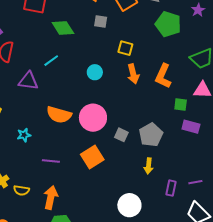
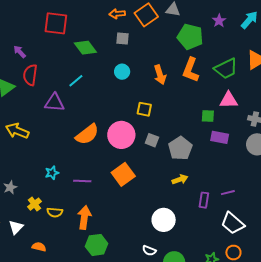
yellow square: (125, 48) -> (144, 109), moved
cyan circle: (95, 72) -> (122, 72), moved
orange arrow: (133, 74) -> (160, 75), moved
orange L-shape: (163, 76) -> (191, 70), moved
orange semicircle: (59, 115) -> (87, 134), turned -50
cyan star: (24, 135) -> (52, 173), moved
gray square: (121, 135) -> (152, 140), moved
yellow arrow: (149, 166) -> (180, 179), turned -112

